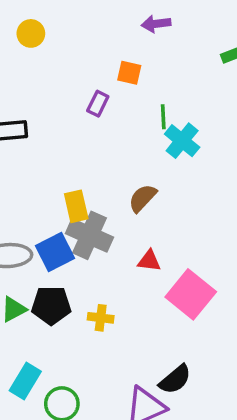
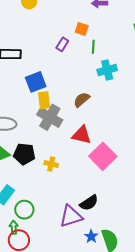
green line: (163, 117) -> (93, 47), moved
cyan cross: (182, 141) -> (107, 70), turned 30
blue square: (55, 252) -> (36, 82), moved
red triangle: (149, 261) -> (82, 135), size x1.5

